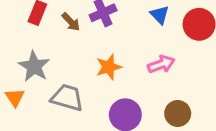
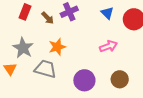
orange star: (109, 67) -> (57, 47), moved

